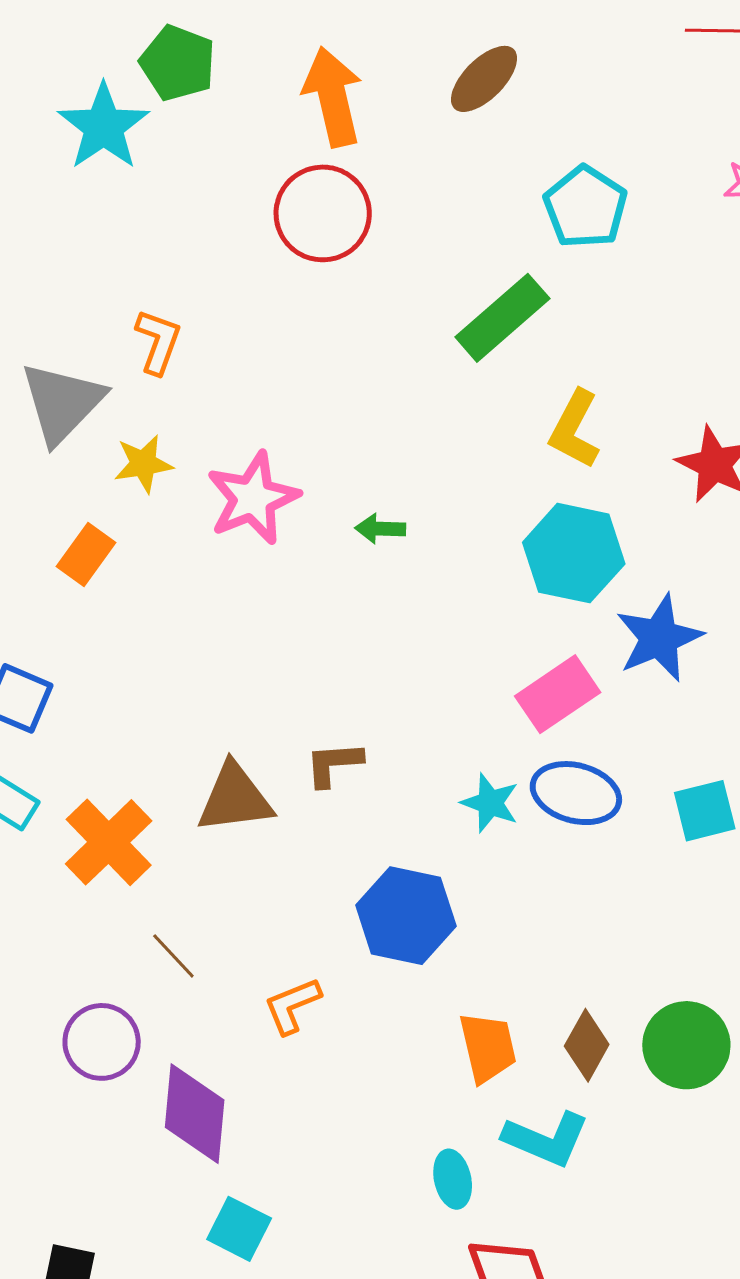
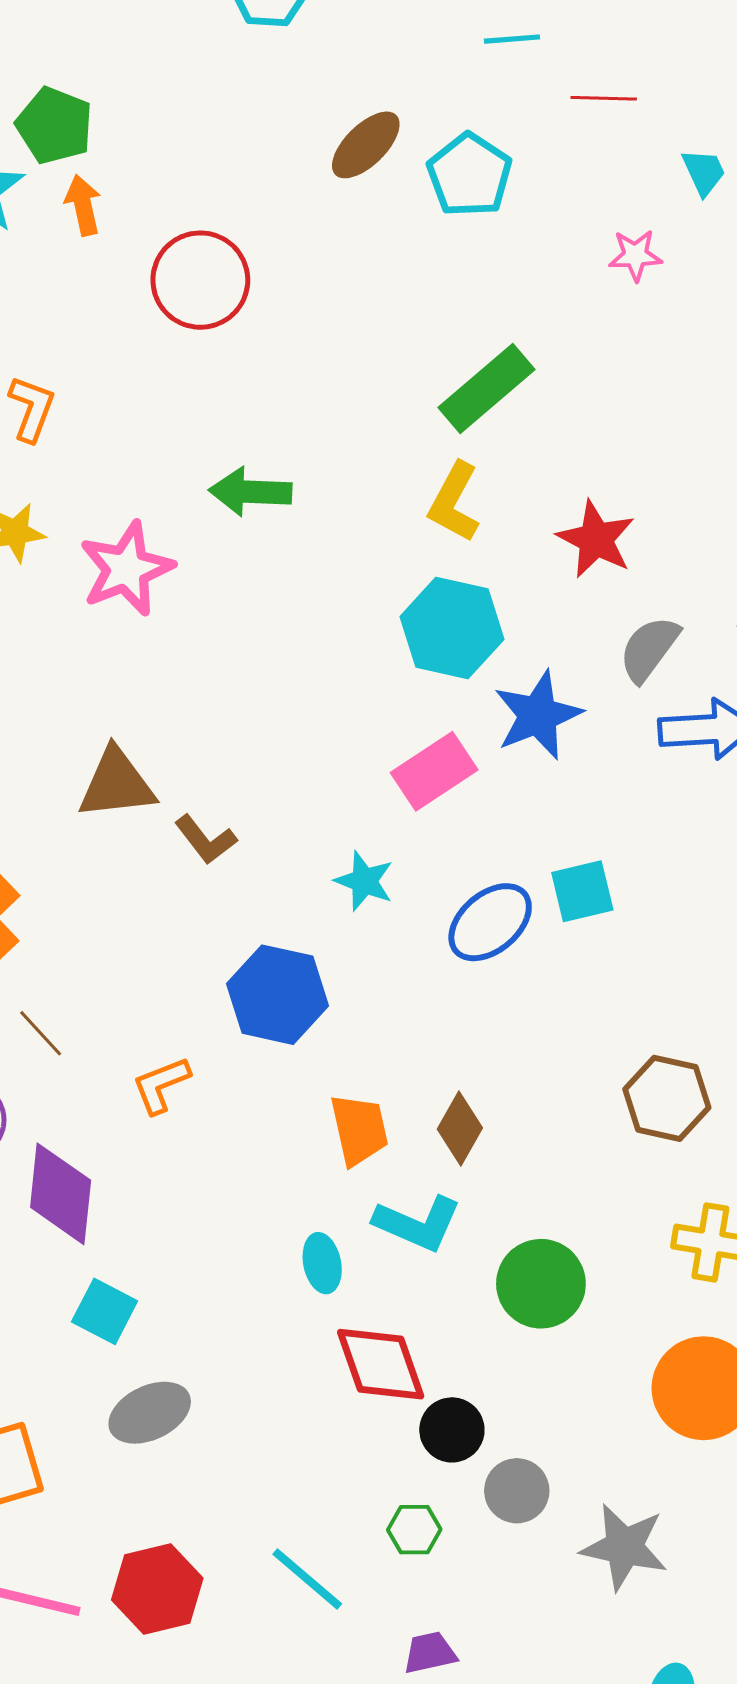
orange arrow: (333, 97) -> (83, 205), moved, size x0.6
cyan pentagon: (585, 207) -> (470, 175), moved
green rectangle: (502, 318) -> (487, 388), moved
green arrow: (380, 529) -> (250, 492), moved, size x1.6
brown L-shape: (334, 764) -> (206, 840), turned -124
blue ellipse: (576, 793) -> (490, 922), moved, turned -56
brown triangle: (235, 798) -> (117, 784), moved
green circle: (686, 1045) -> (541, 1284), moved

